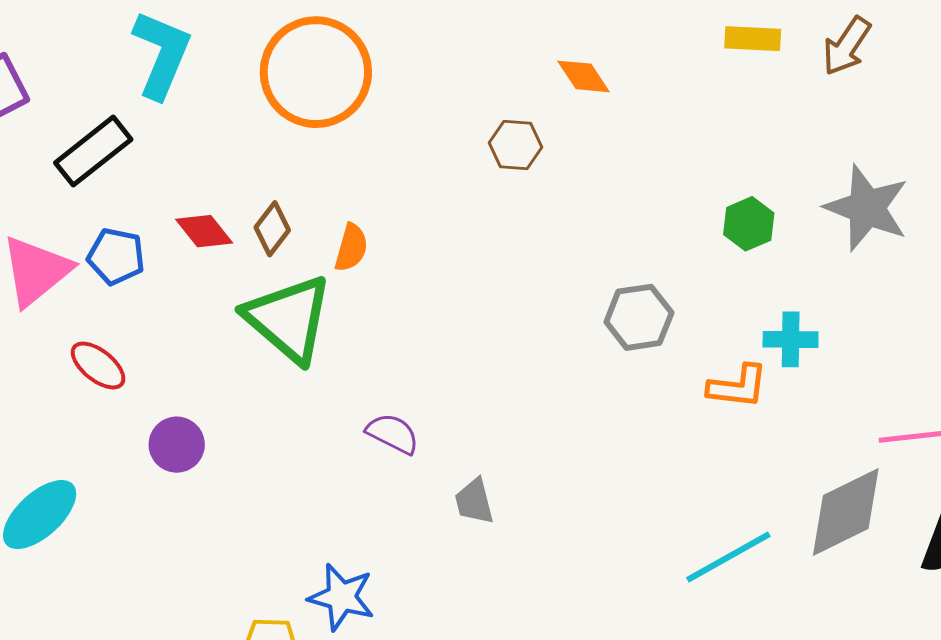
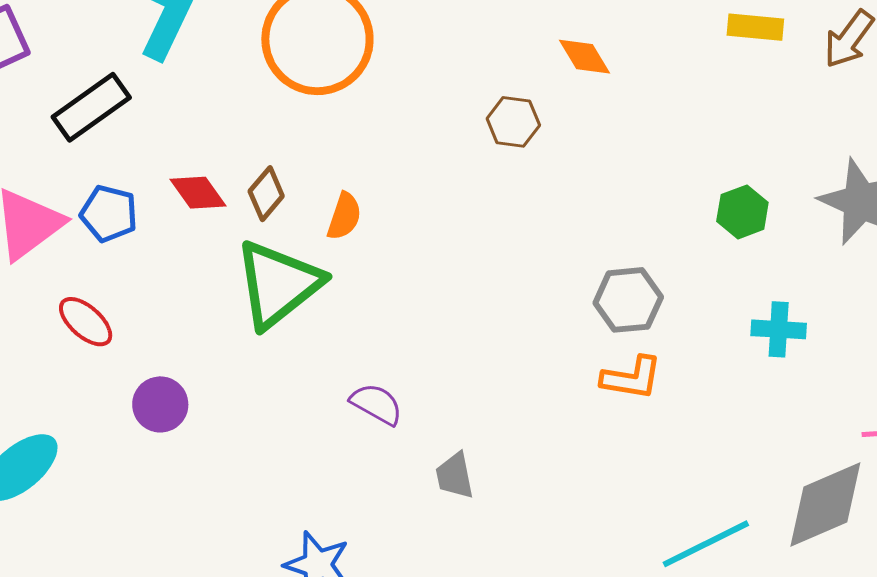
green triangle: (289, 319) -> (278, 284), turned 38
orange L-shape: (738, 387) -> (632, 378), moved

